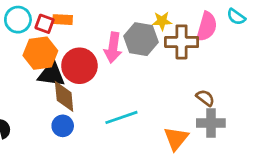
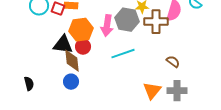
orange hexagon: (40, 53) -> (81, 30), moved
red circle: (79, 66) -> (83, 47), moved, size x0.6
cyan line: (121, 117) -> (123, 54), moved
gray cross: (211, 123) -> (177, 91), moved

